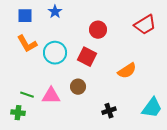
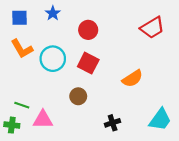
red circle: (98, 30) -> (88, 30), moved
pink triangle: (51, 96) -> (43, 120), moved

